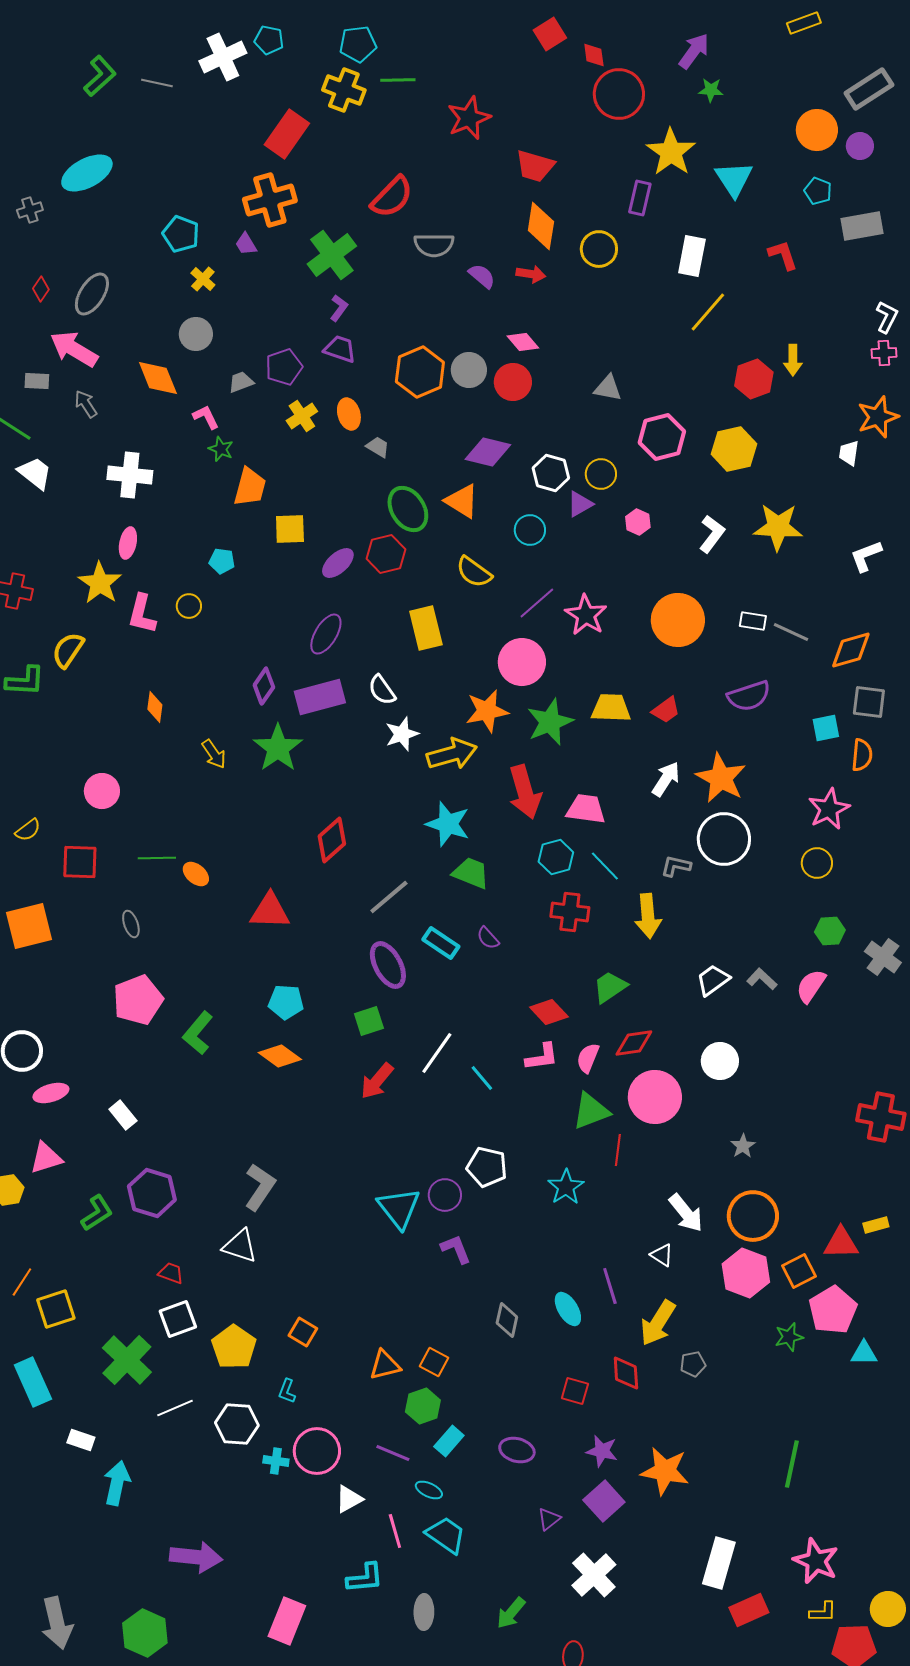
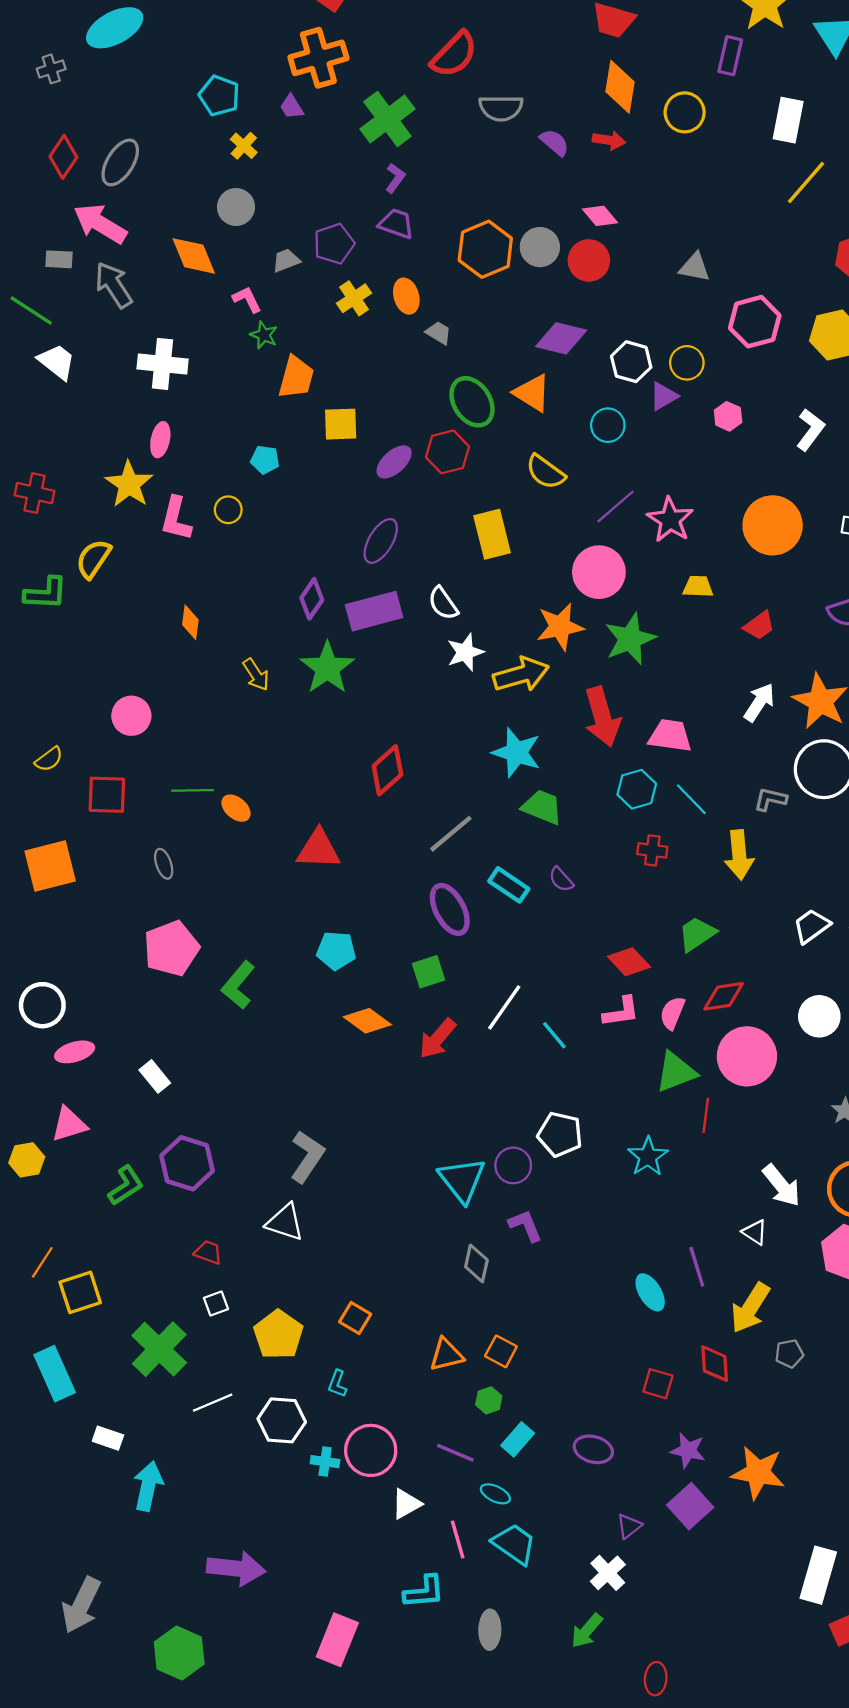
red diamond: (41, 289) -> (63, 157), size x1.5
gray arrow: (86, 404) -> (114, 285), size x1.5
yellow trapezoid: (611, 708) -> (698, 587), moved, size x0.7
red cross: (570, 912) -> (652, 850), size x0.7
orange diamond: (280, 1056) -> (367, 1021), moved
white square: (178, 1319) -> (216, 1303), size x0.6
gray diamond: (507, 1320) -> (476, 1263), moved
green hexagon: (423, 1406) -> (489, 1400), size x0.7
white cross: (594, 1575) -> (608, 1573), moved, size x0.7
gray arrow: (57, 1623) -> (81, 1605), moved, turned 39

